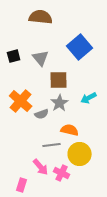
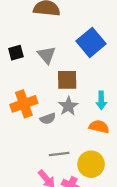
cyan arrow: (89, 98) -> (101, 100), turned -63
orange cross: (21, 101) -> (24, 104), turned 30
orange semicircle: (70, 130) -> (99, 127), moved

